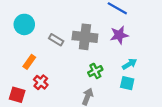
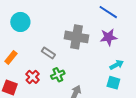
gray rectangle: (56, 40) -> (48, 53), moved
orange rectangle: (29, 62) -> (11, 57), moved
green cross: (95, 71) -> (58, 75), moved

